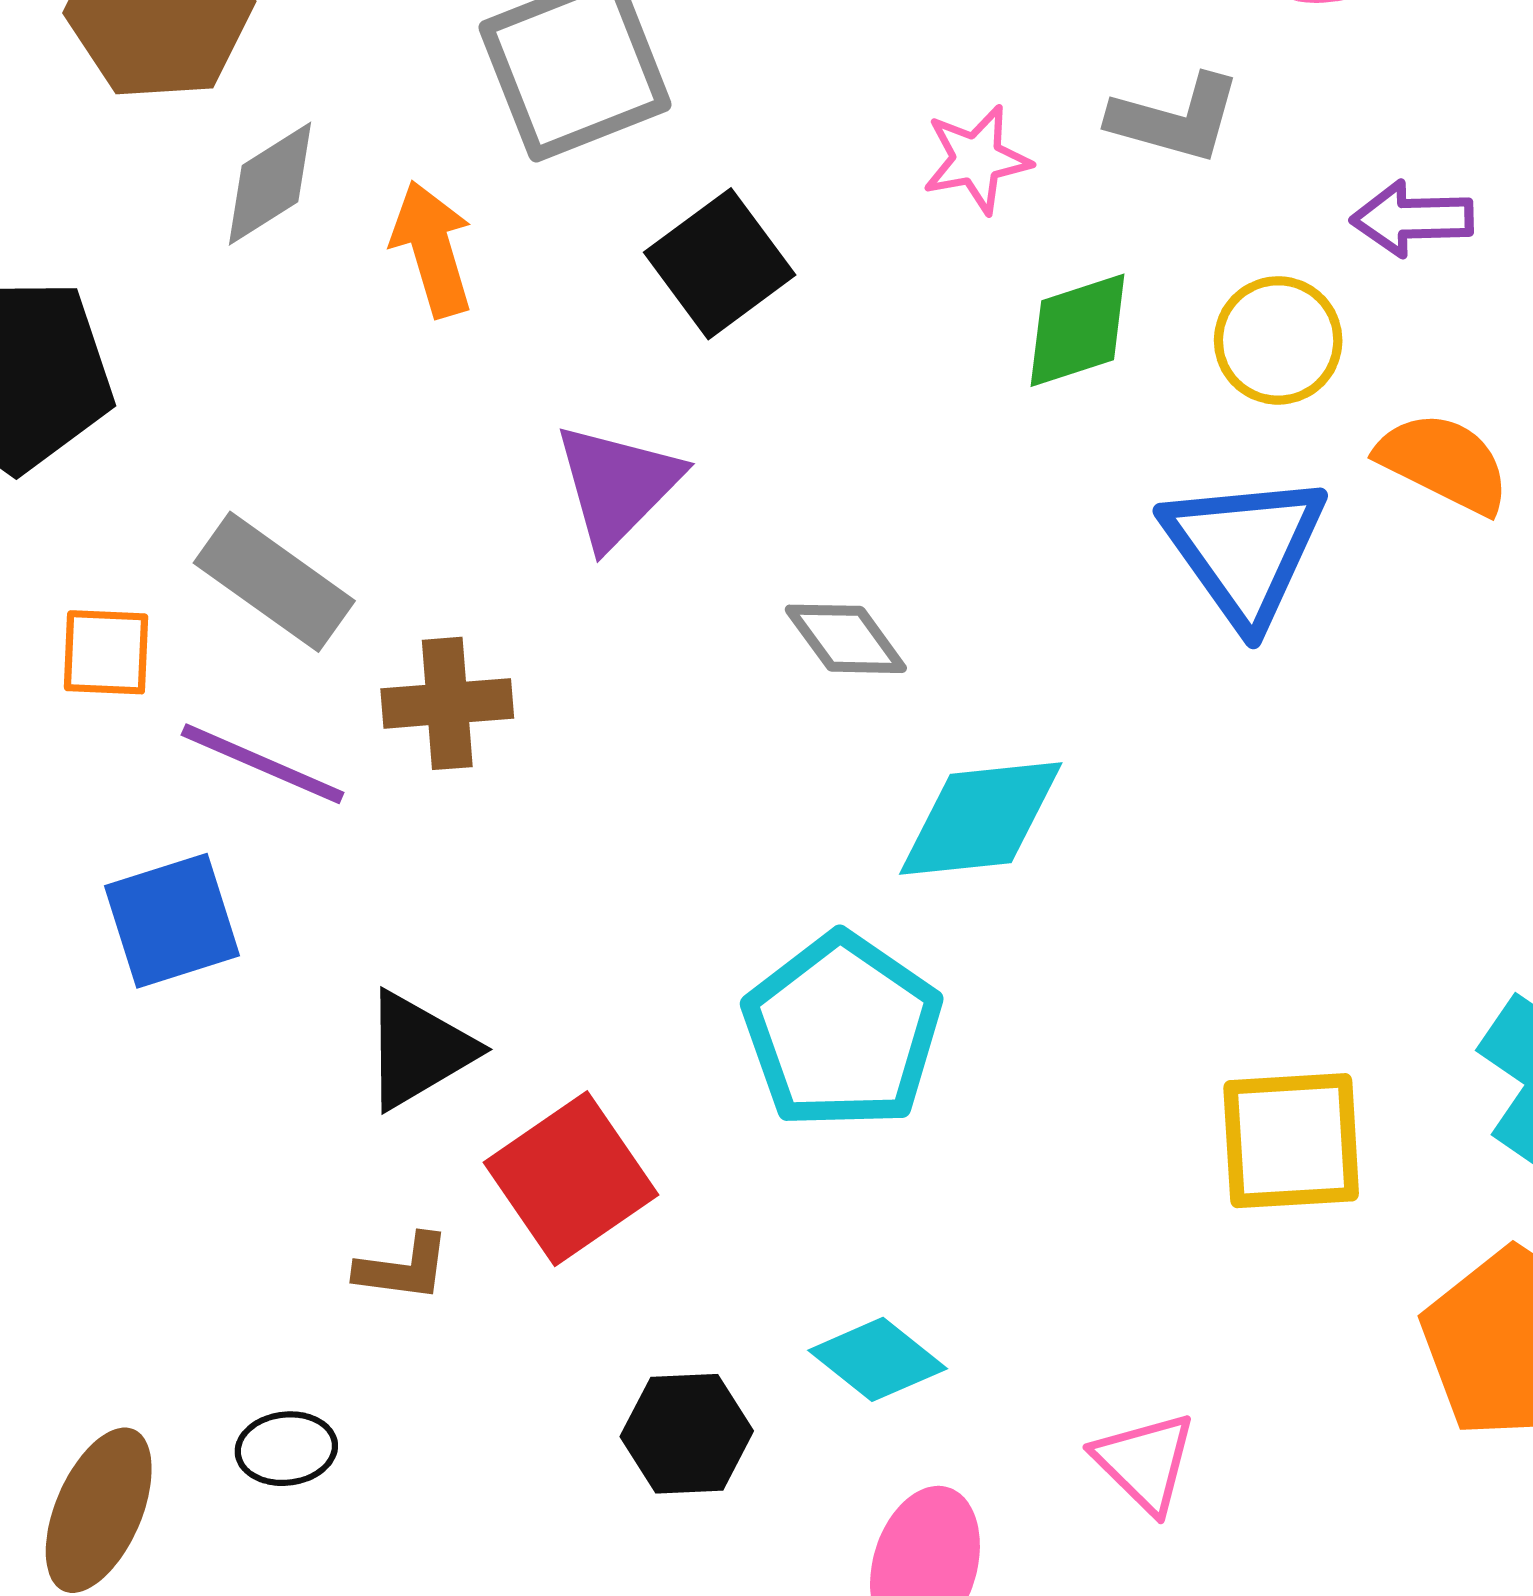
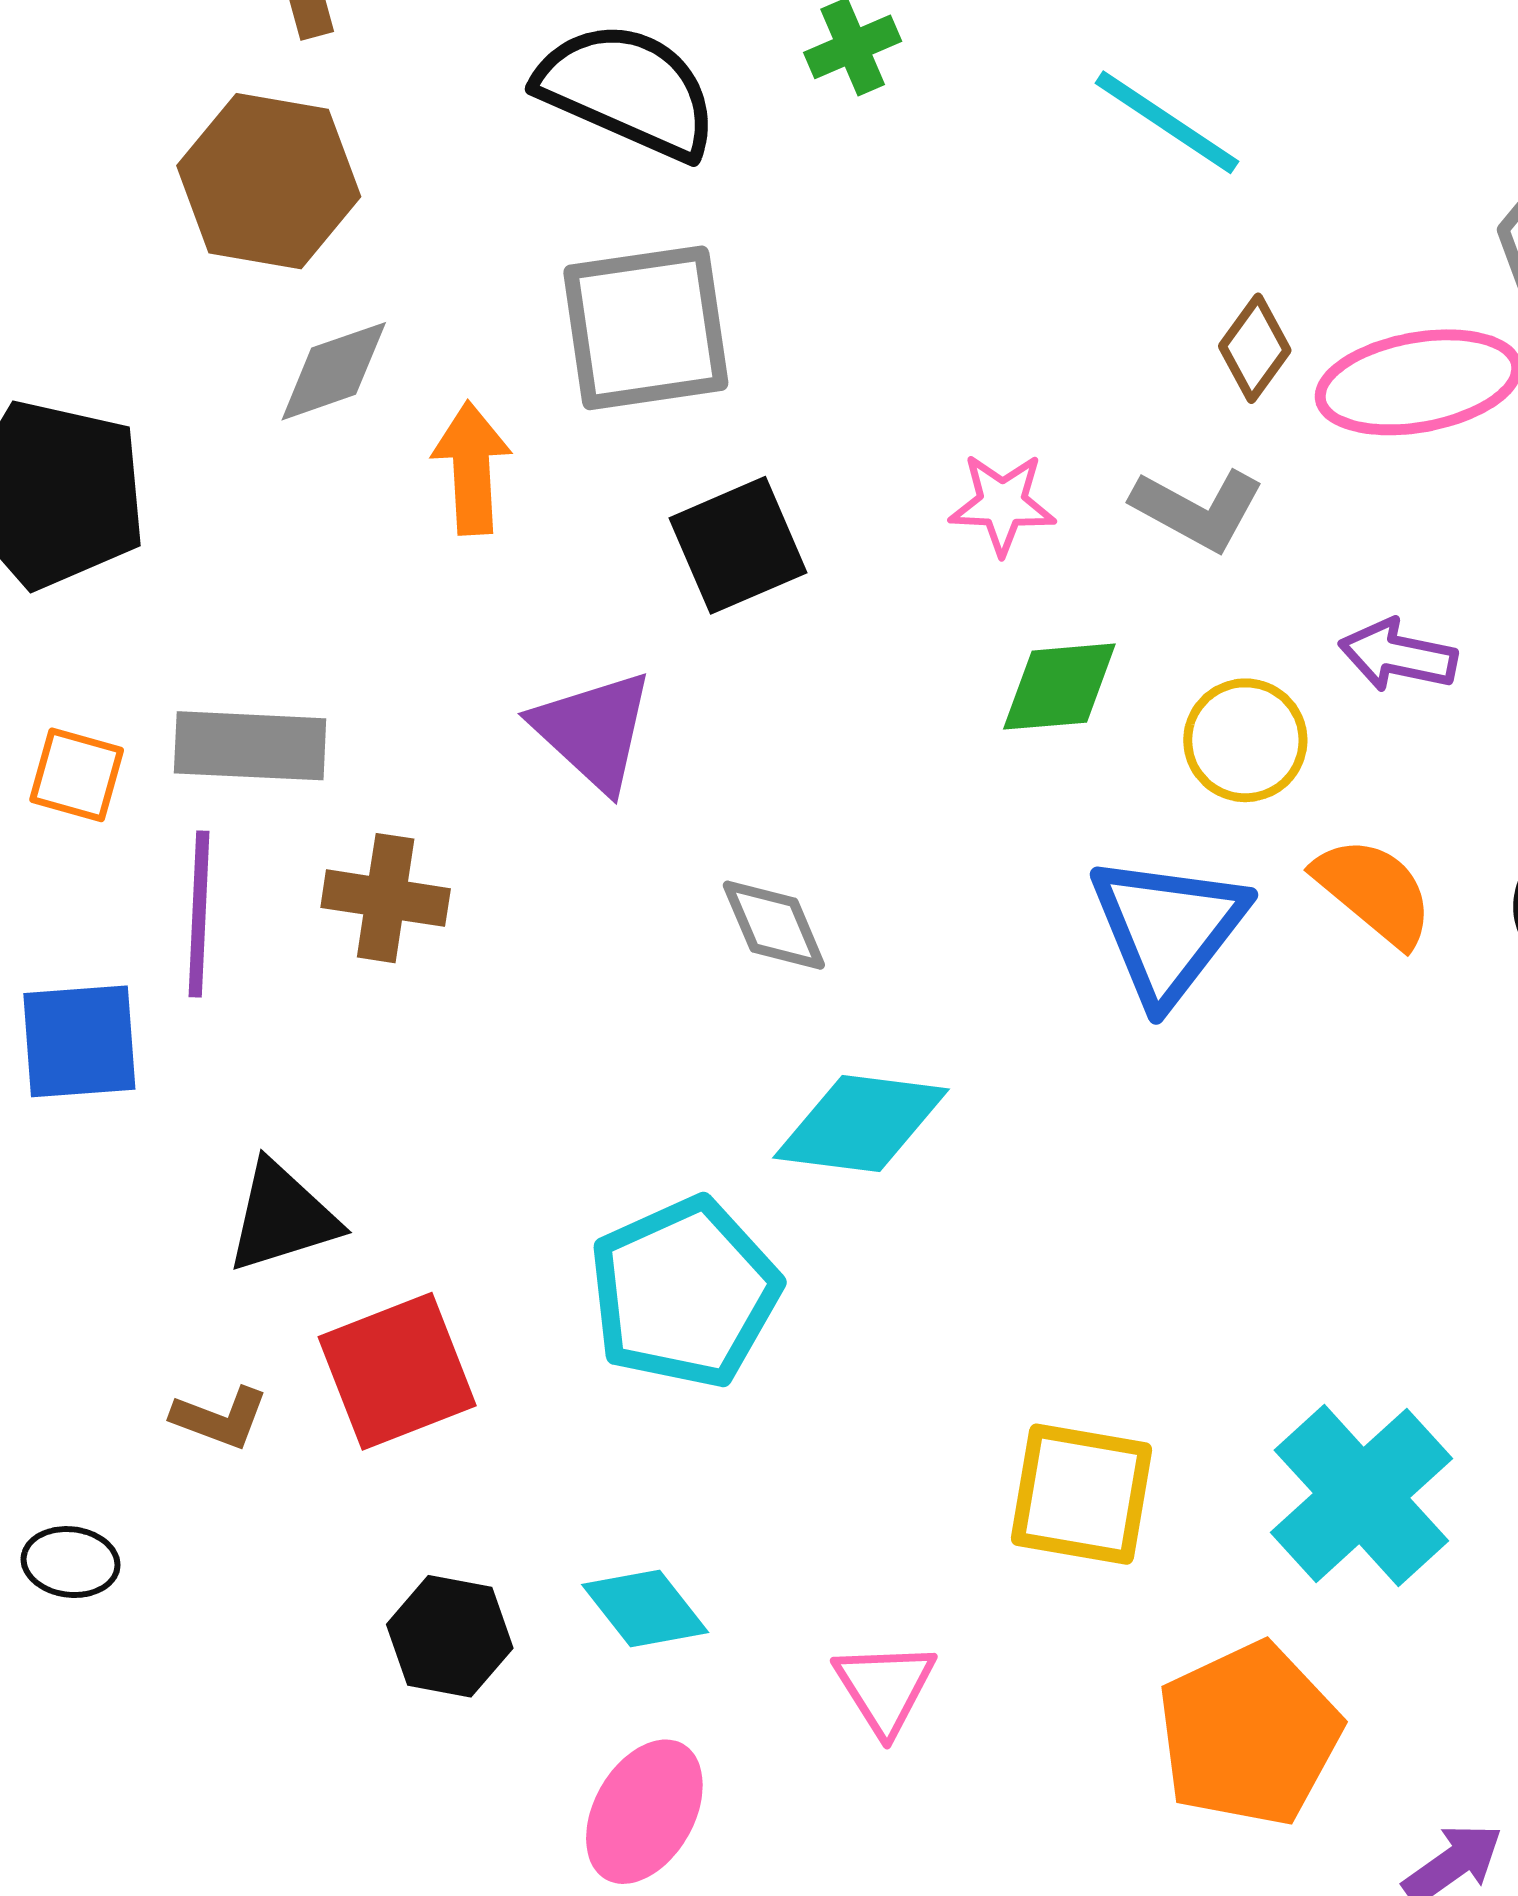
purple triangle: (617, 485) -> (593, 731), turned -45
gray rectangle: (274, 582) -> (250, 746), turned -46
purple line: (263, 764) -> (199, 914), turned 56
pink triangle: (1145, 1462) -> (885, 1688), moved

